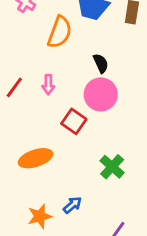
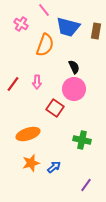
green cross: (112, 167) -> (82, 140), turned -30
orange star: (40, 216) -> (31, 163), moved

